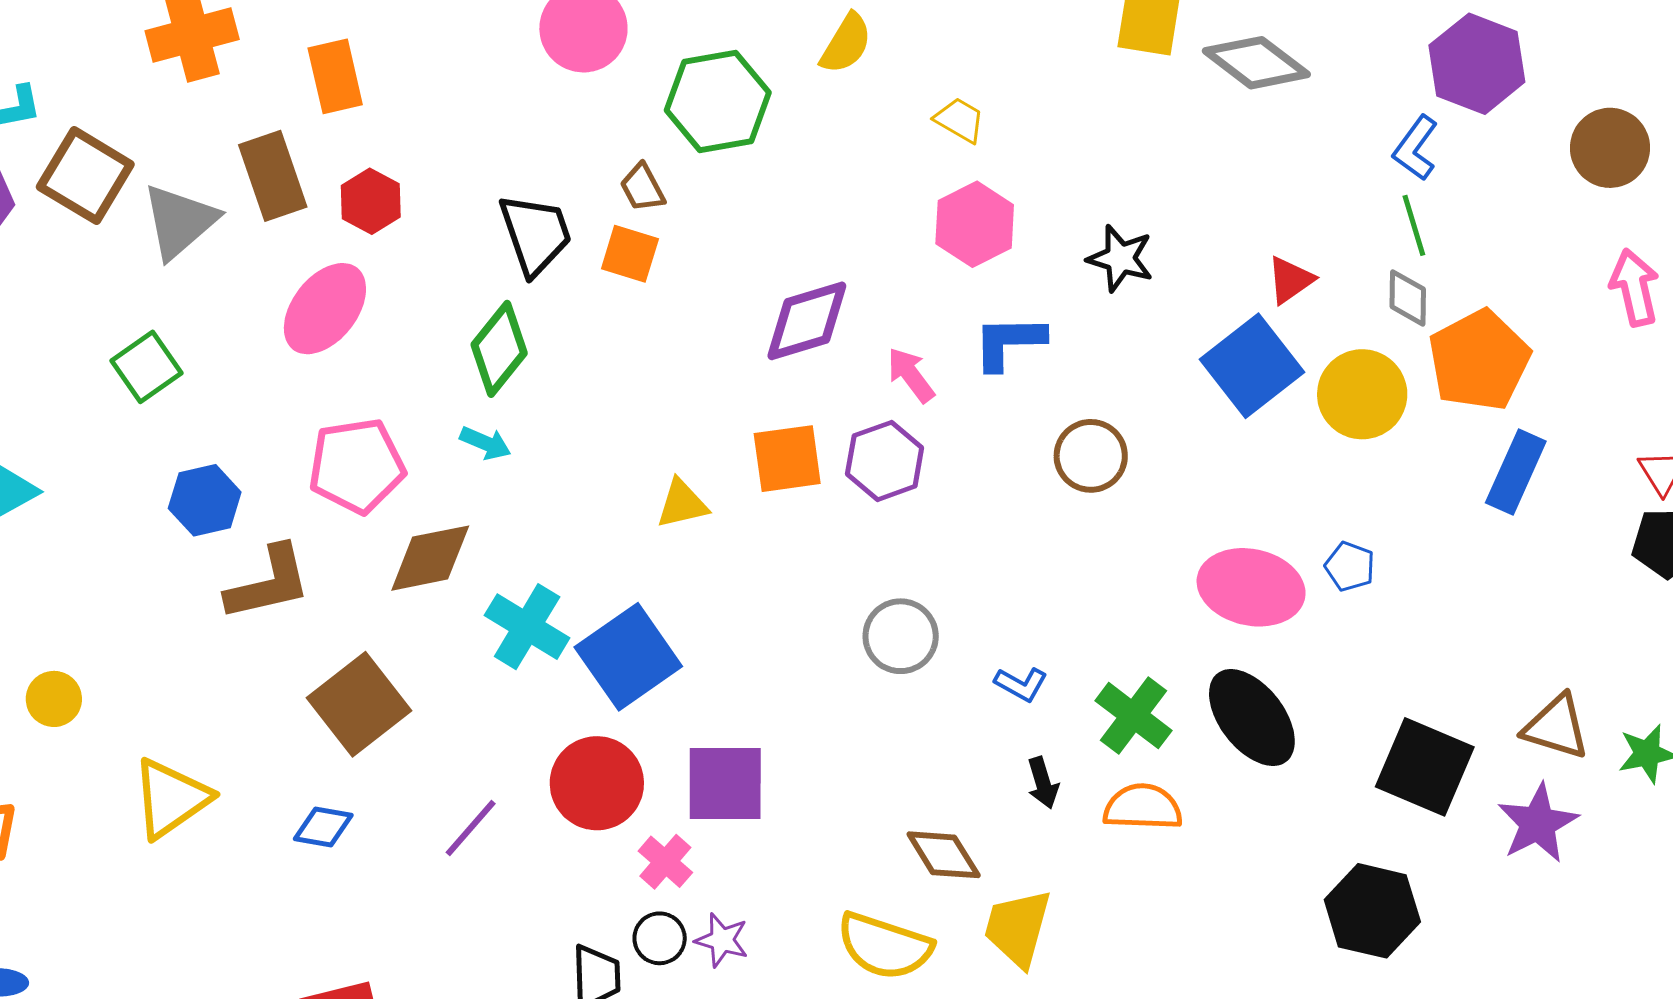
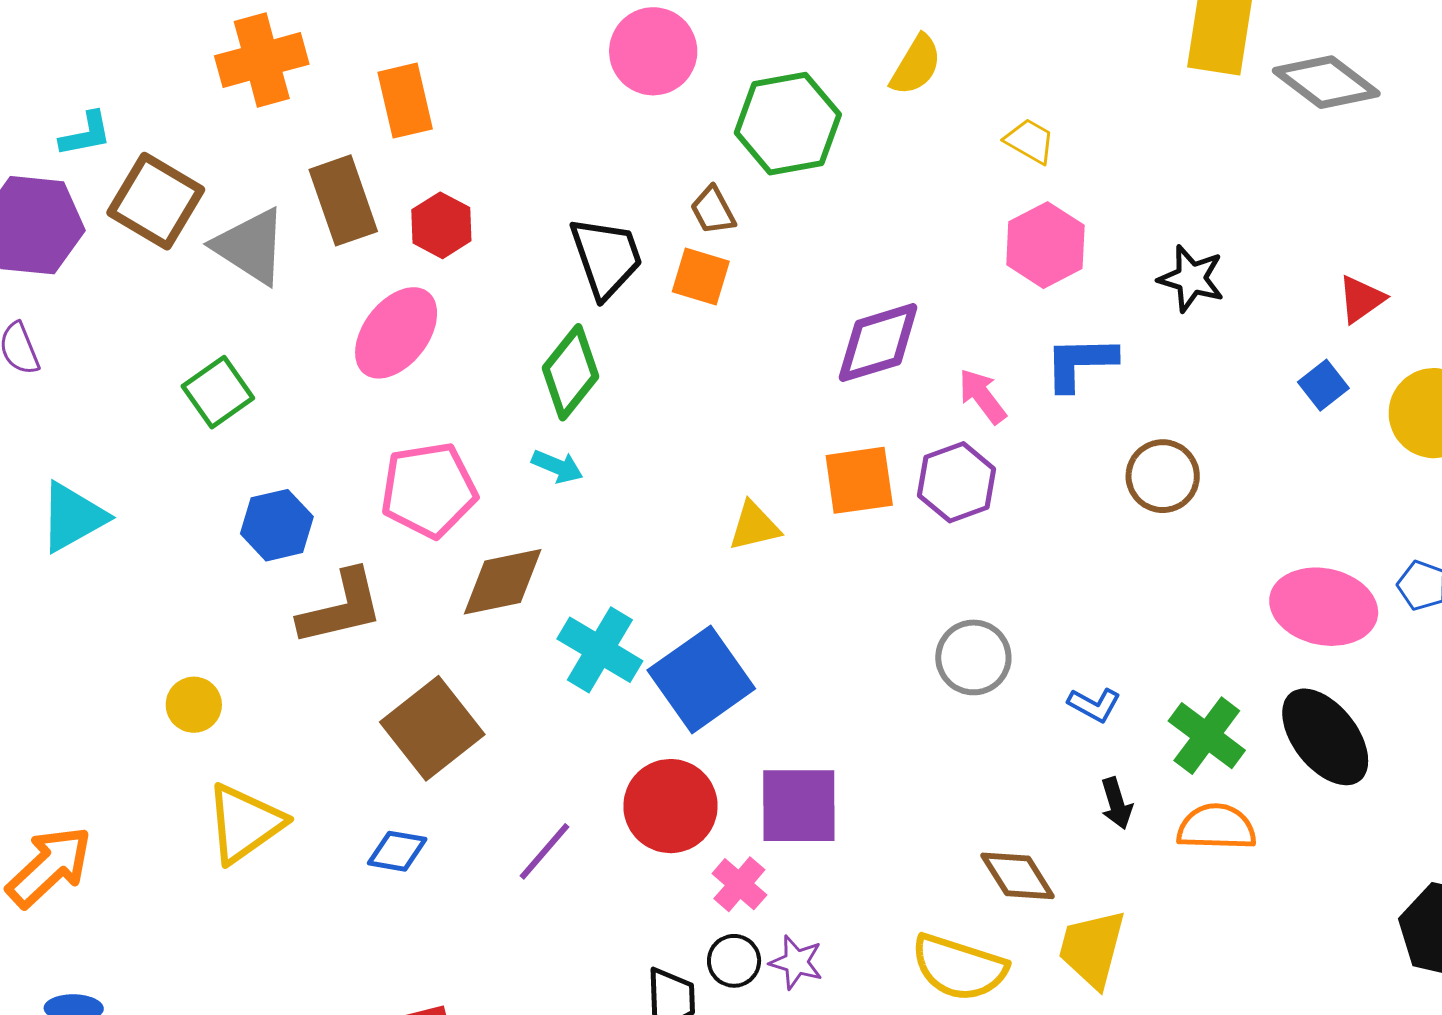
gray triangle: (180, 221) -> (250, 246), turned -46
blue square: (1252, 366) -> (1323, 385), size x0.5
yellow circle: (54, 699) -> (194, 705), moved

